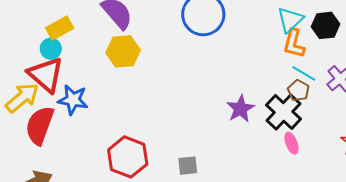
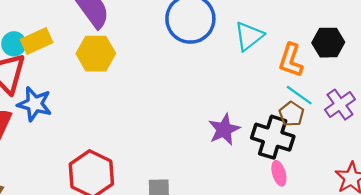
cyan triangle: (290, 20) -> (249, 36), moved
yellow rectangle: (60, 28) -> (37, 41), moved
black cross: (284, 112) -> (273, 137), turned -30

